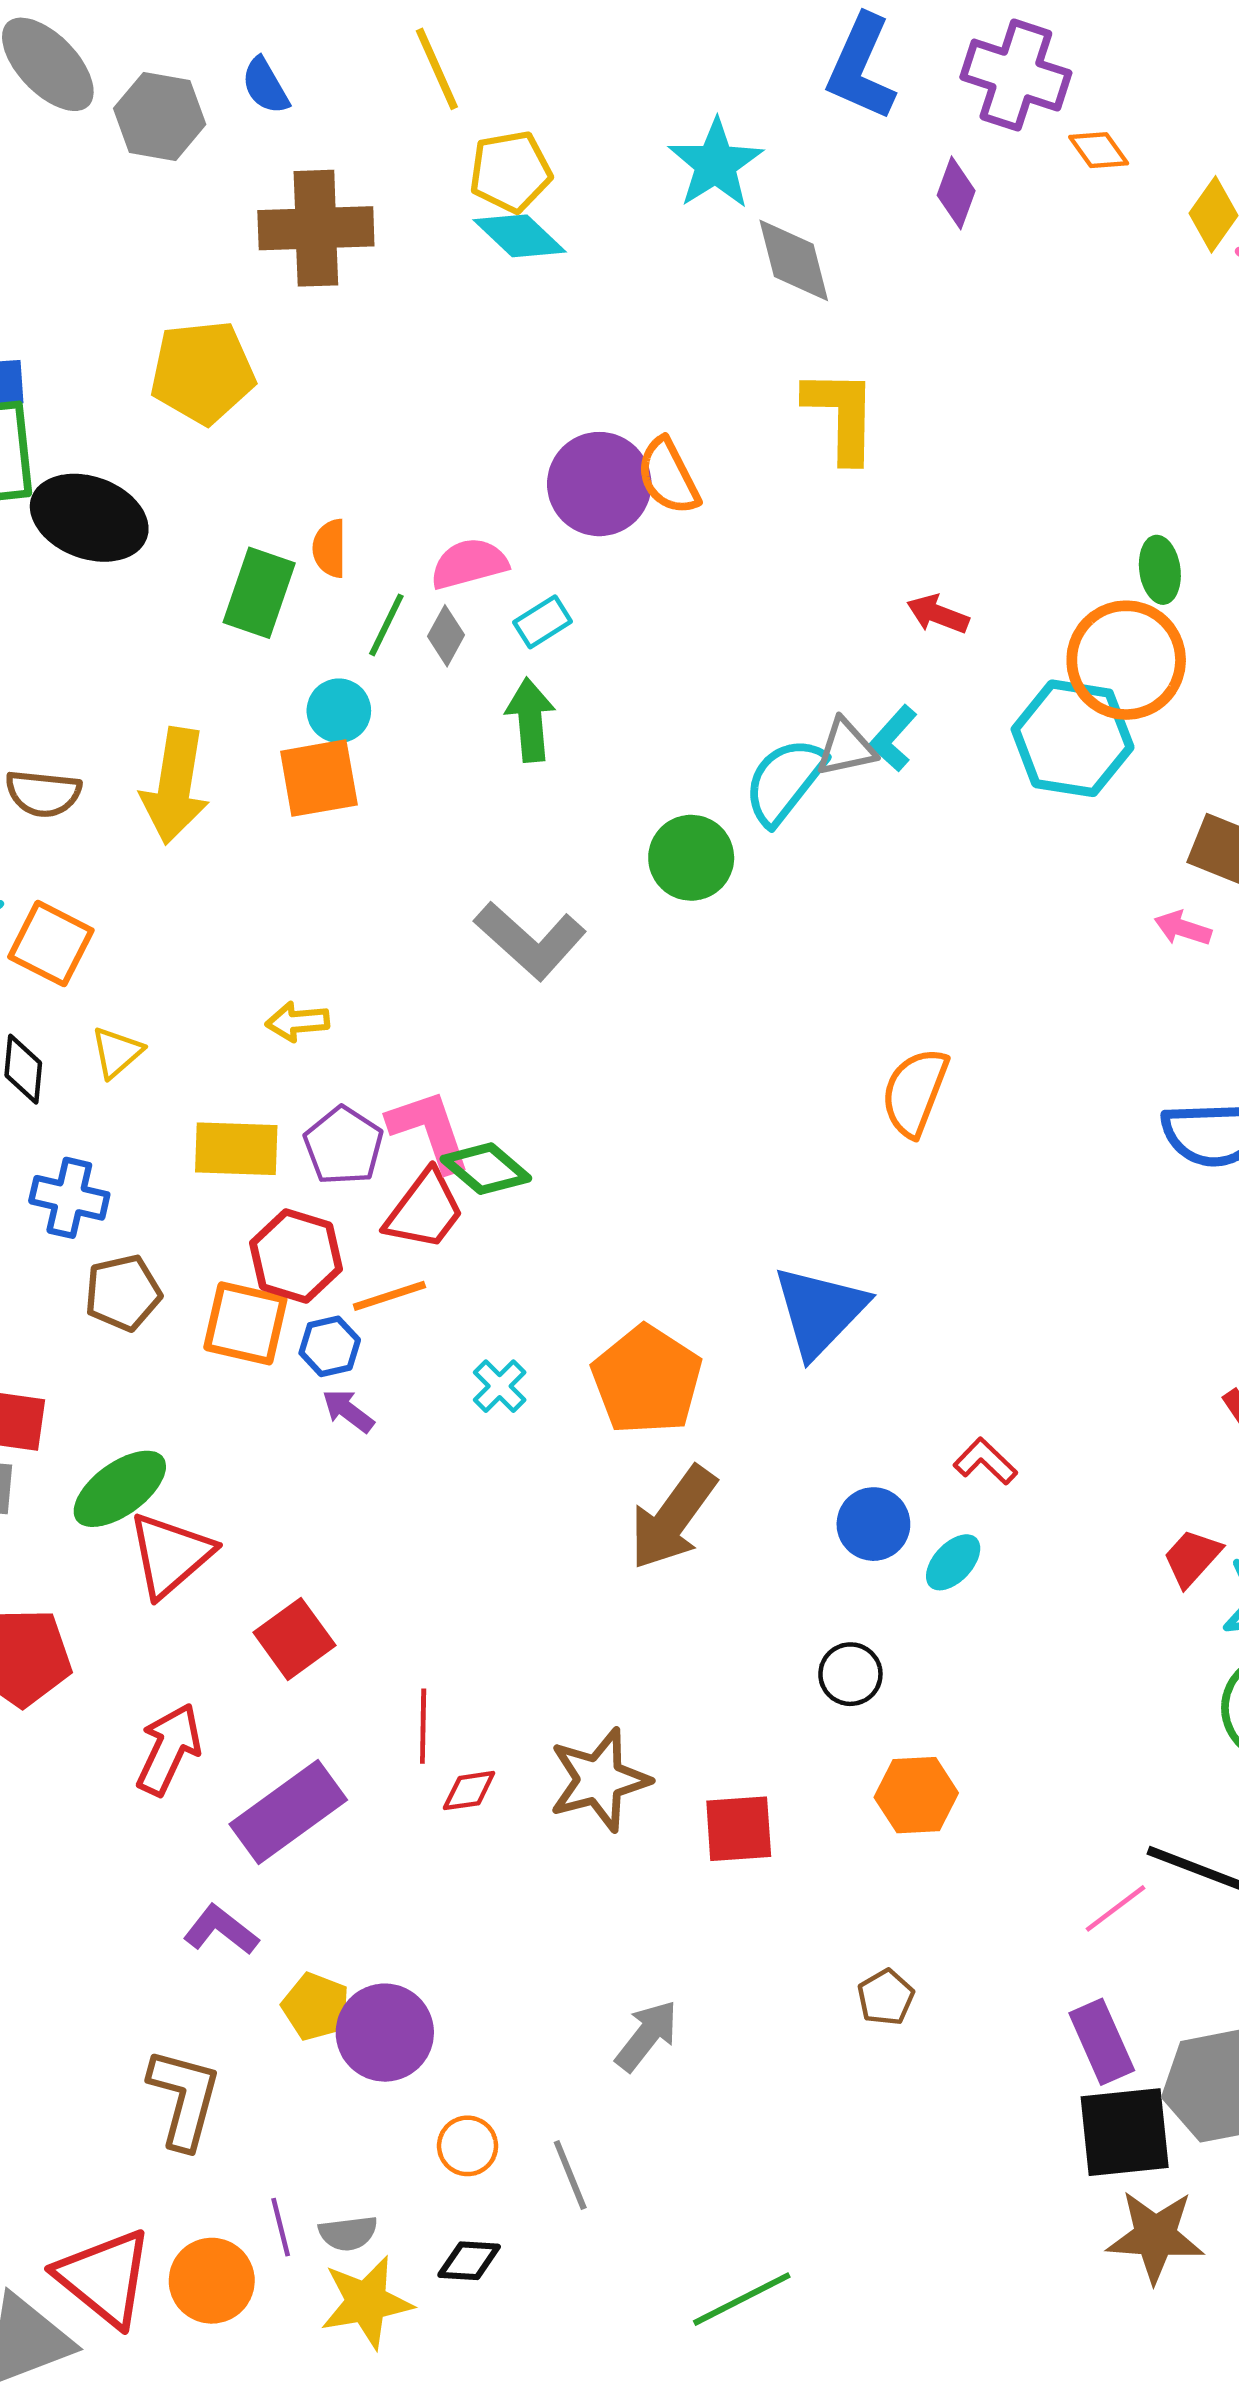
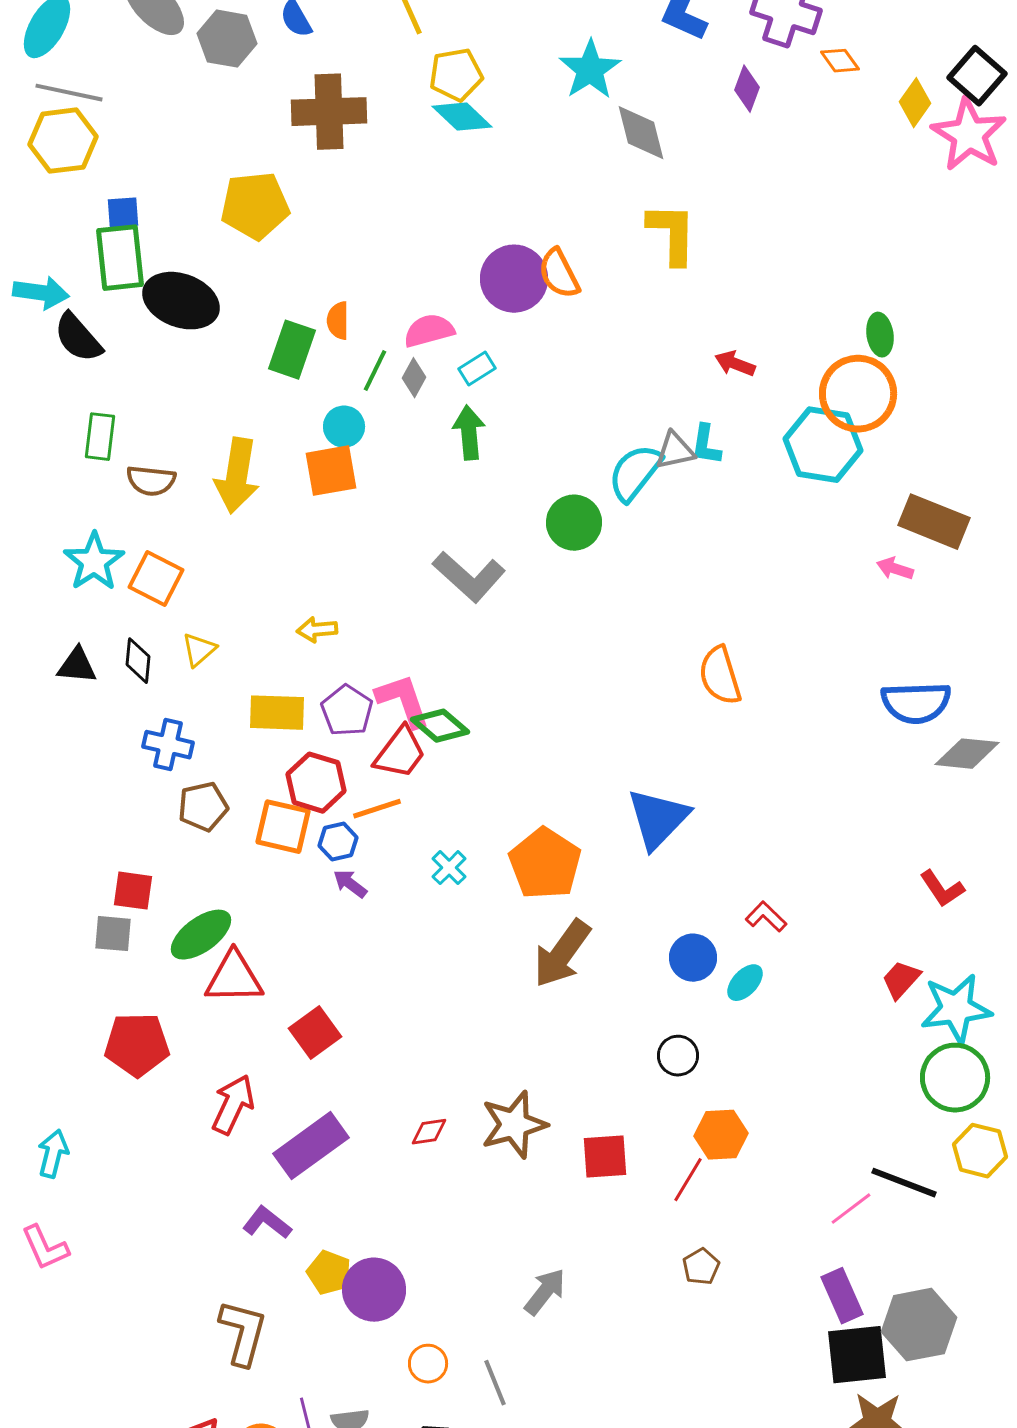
cyan L-shape: (893, 738) -> (706, 445), turned -33
orange semicircle: (915, 1092) -> (720, 676), turned -38
red triangle: (170, 1555) -> (234, 978), turned 40
red line: (423, 1726) -> (688, 1180), moved, turned 30

